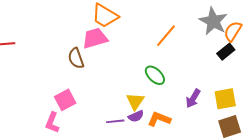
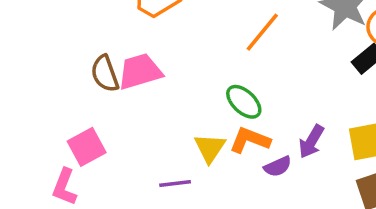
pink trapezoid: (95, 38) -> (140, 71), moved
purple semicircle: (136, 116) -> (278, 166), moved
orange L-shape: (159, 119) -> (250, 140), moved

